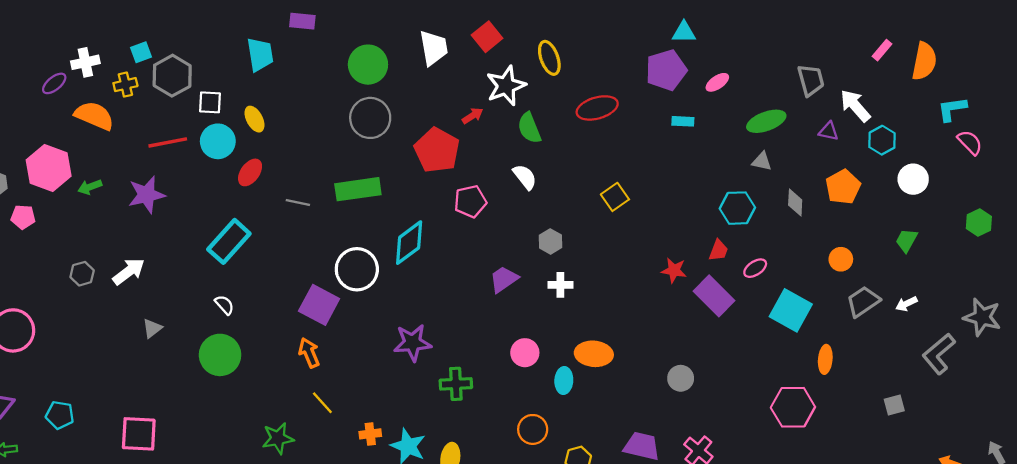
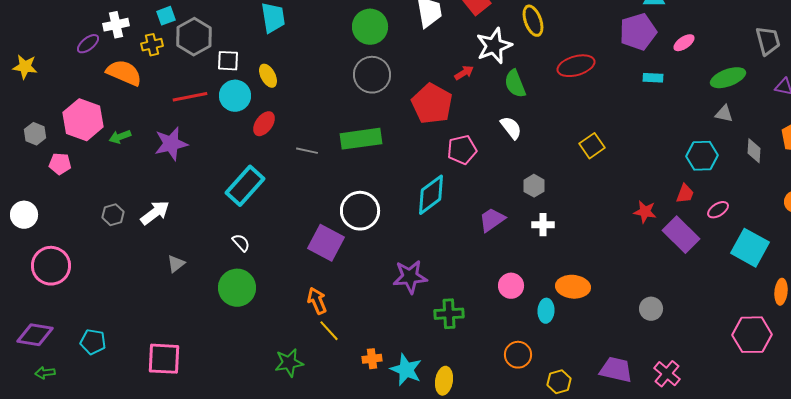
cyan diamond: (409, 243) -> (431, 195), moved
orange arrow: (309, 353) -> (317, 301), moved

